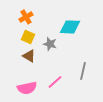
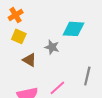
orange cross: (26, 17) -> (16, 15), moved
yellow square: (28, 37) -> (19, 36), moved

